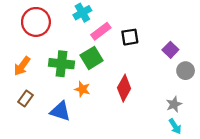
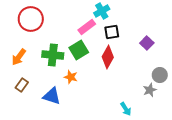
cyan cross: (82, 13) -> (102, 11), moved
gray circle: (186, 71) -> (160, 75), moved
red diamond: (124, 88) -> (108, 57), moved
cyan arrow: (175, 126) -> (126, 109), moved

